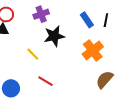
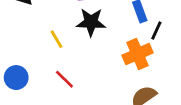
black line: (106, 20) -> (156, 31), moved

